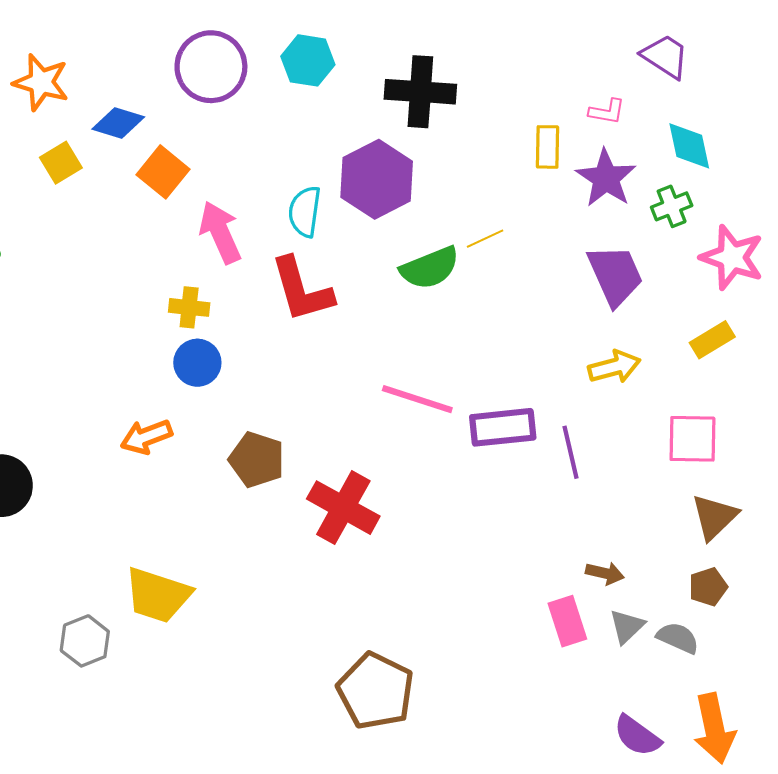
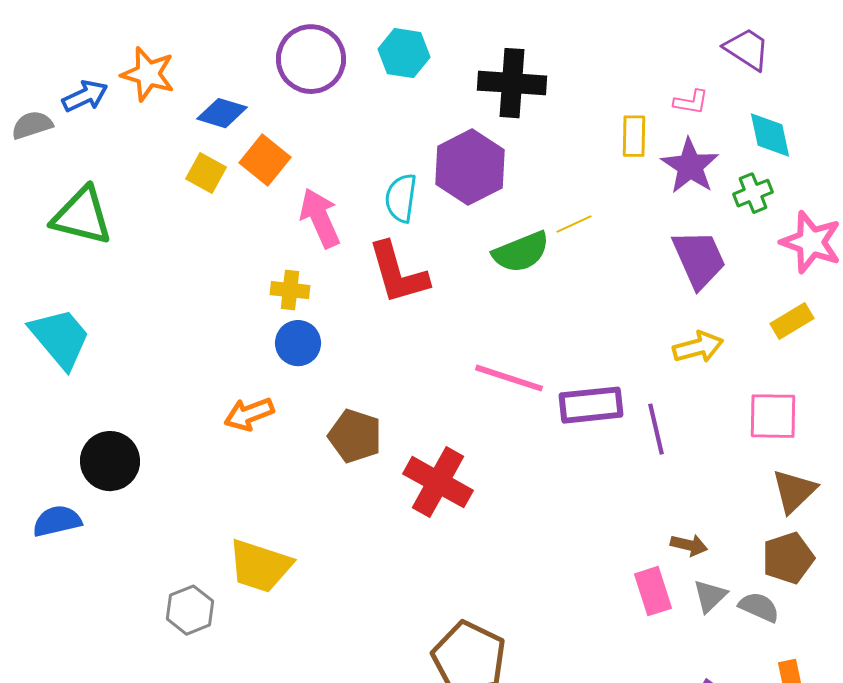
yellow square: (61, 163) -> (206, 173), moved, turned -30
brown pentagon: (708, 587) -> (788, 558), size x1.4

